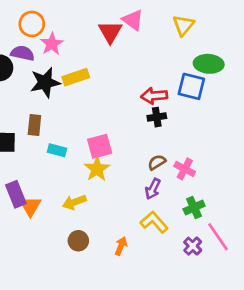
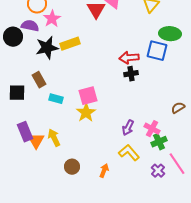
brown rectangle: (34, 125) -> (39, 80), turned -35
brown semicircle: (157, 162) -> (178, 108), moved
pink cross: (185, 169) -> (152, 129), moved
yellow arrow: (74, 202) -> (54, 138), moved, turned 84

